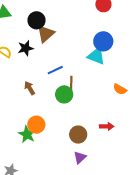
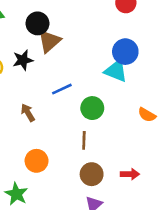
brown line: (71, 83) -> (84, 140), moved
green circle: (64, 94) -> (92, 108), moved
red arrow: (107, 126) -> (130, 174), moved
green star: (27, 134) -> (16, 194), moved

